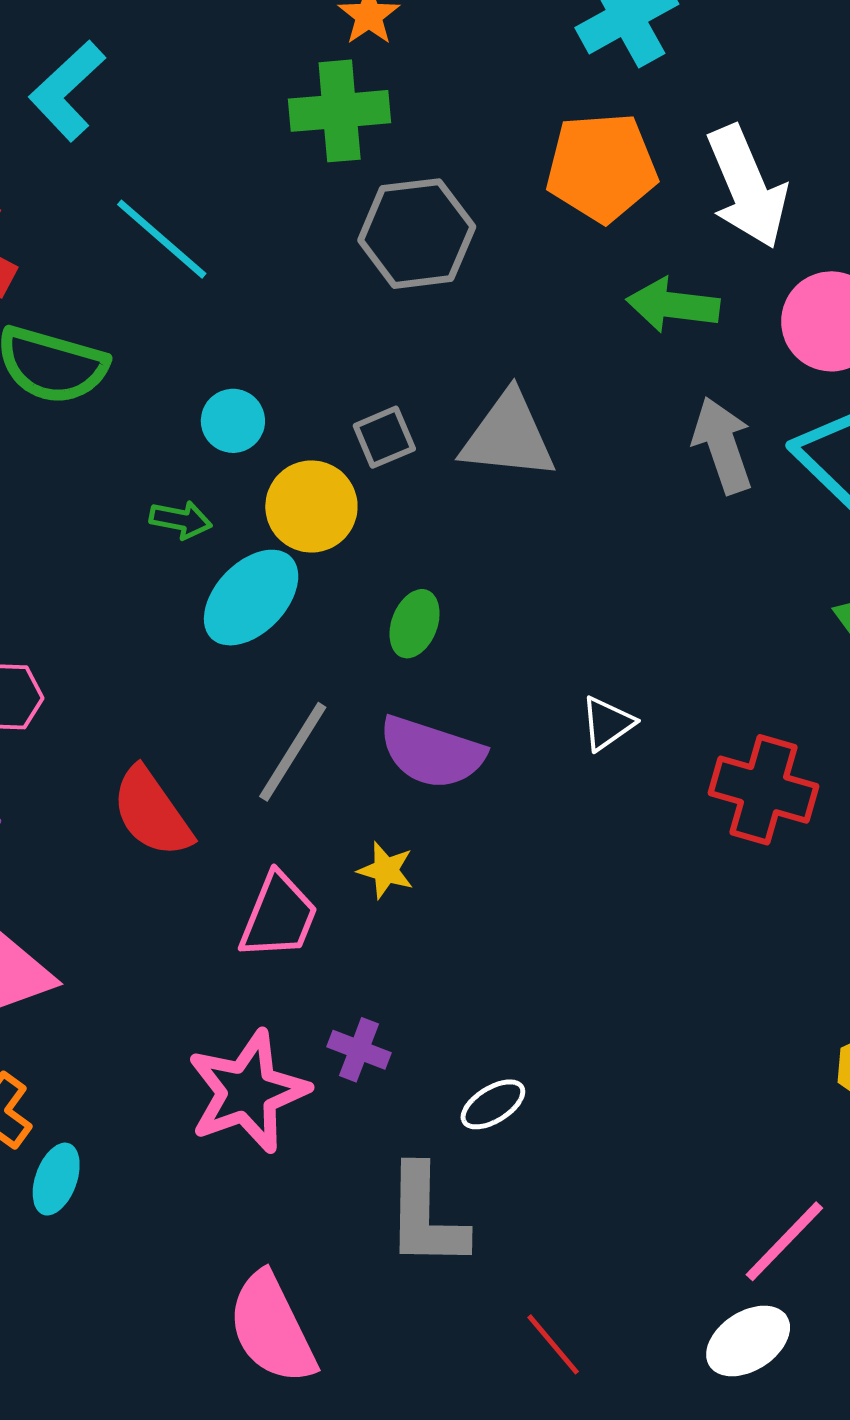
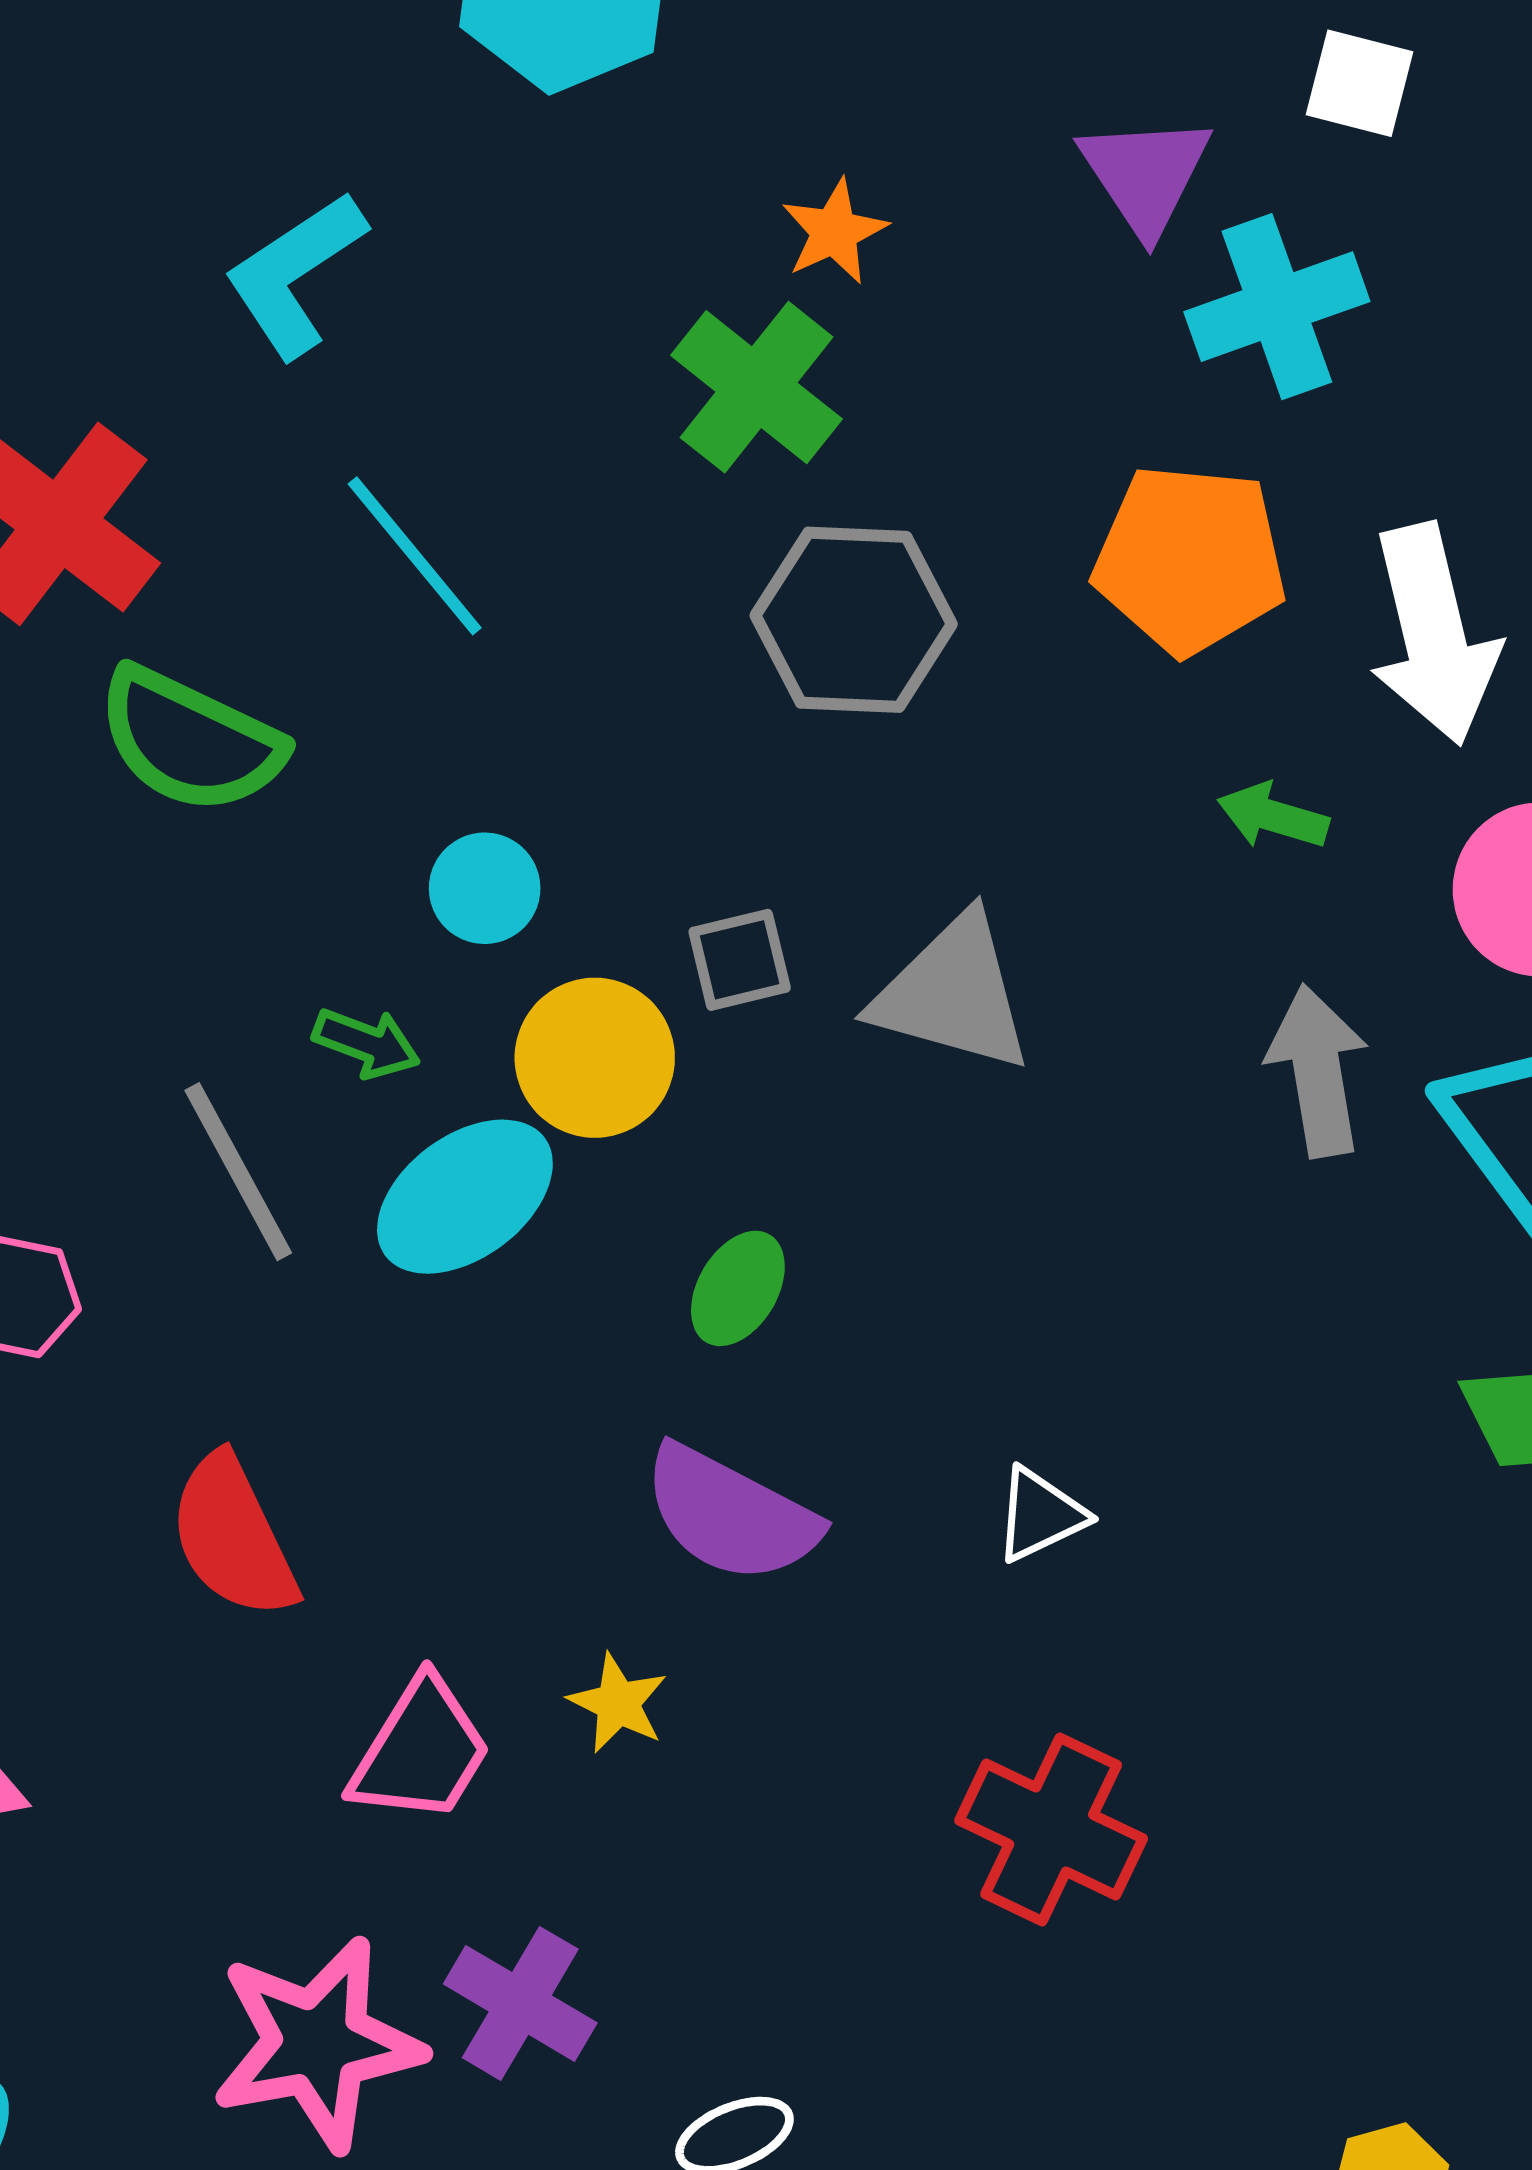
green cross: (340, 111) -> (757, 387), turned 34
green arrow: (673, 305) -> (1273, 816), size x0.7
gray line: (293, 752) -> (238, 1172), moved, turned -70
red cross: (763, 790) -> (1051, 1830), moved
purple cross: (359, 1050) -> (520, 2003), size x1.4

